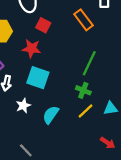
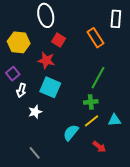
green cross: (83, 90) -> (91, 102), turned -32
cyan semicircle: (51, 115) -> (71, 133), moved
red arrow: (108, 143) -> (99, 147), moved

